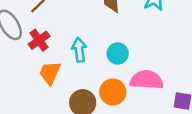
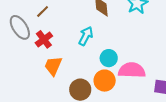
cyan arrow: (79, 50) -> (86, 36), moved, turned 36
cyan circle: (118, 53) -> (109, 58), moved

